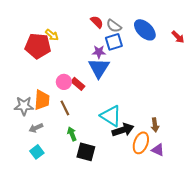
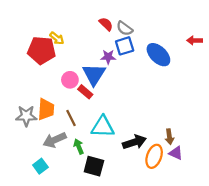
blue ellipse: (145, 30) -> (158, 55), moved
red arrow: (178, 37) -> (195, 40), turned 136
blue triangle: (99, 68) -> (94, 74), moved
pink circle: (64, 82) -> (70, 80), moved
cyan triangle: (111, 116) -> (103, 127), moved, turned -30
gray arrow: (36, 128) -> (55, 140), moved, size x1.5
purple triangle: (158, 150) -> (176, 153), moved

